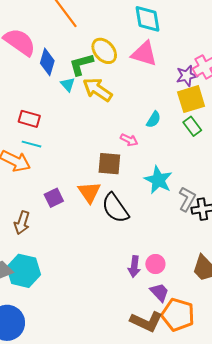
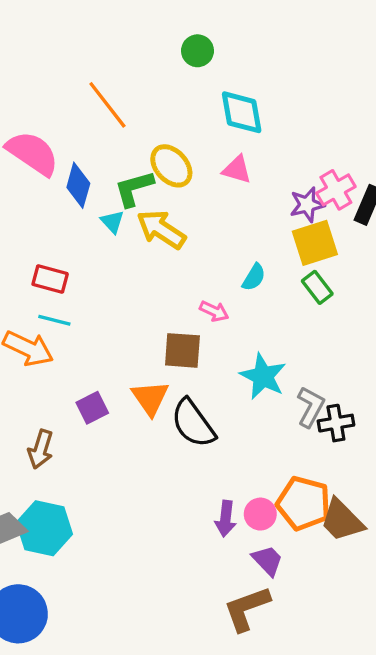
pink triangle: (144, 54) -> (237, 170), size x0.7
orange pentagon: (178, 315) -> (304, 503), moved
brown L-shape: (146, 322) -> (247, 609), turned 136

